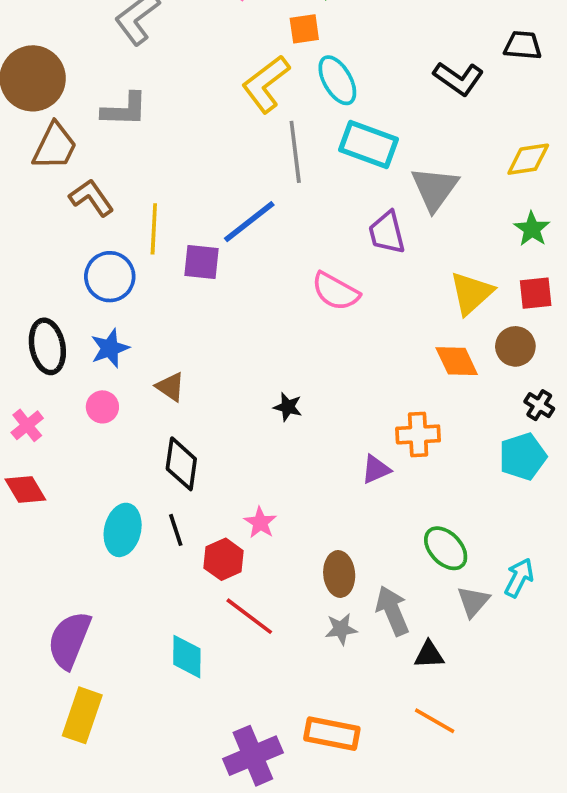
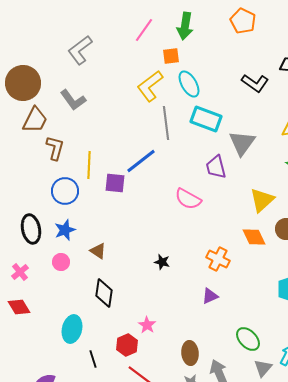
gray L-shape: (124, 110) -> (73, 100), turned 52
brown L-shape: (91, 198) -> (55, 148), turned 50
orange cross: (418, 434) -> (218, 259), moved, turned 30
black line: (176, 530) -> (93, 359), moved

